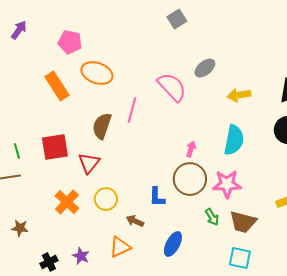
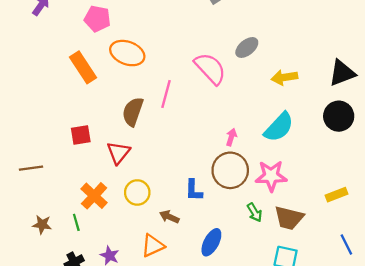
cyan semicircle: (234, 140) -> (279, 127), turned 32
red square: (55, 147) -> (81, 135), size x0.7
green line: (17, 151) -> (76, 222), moved

